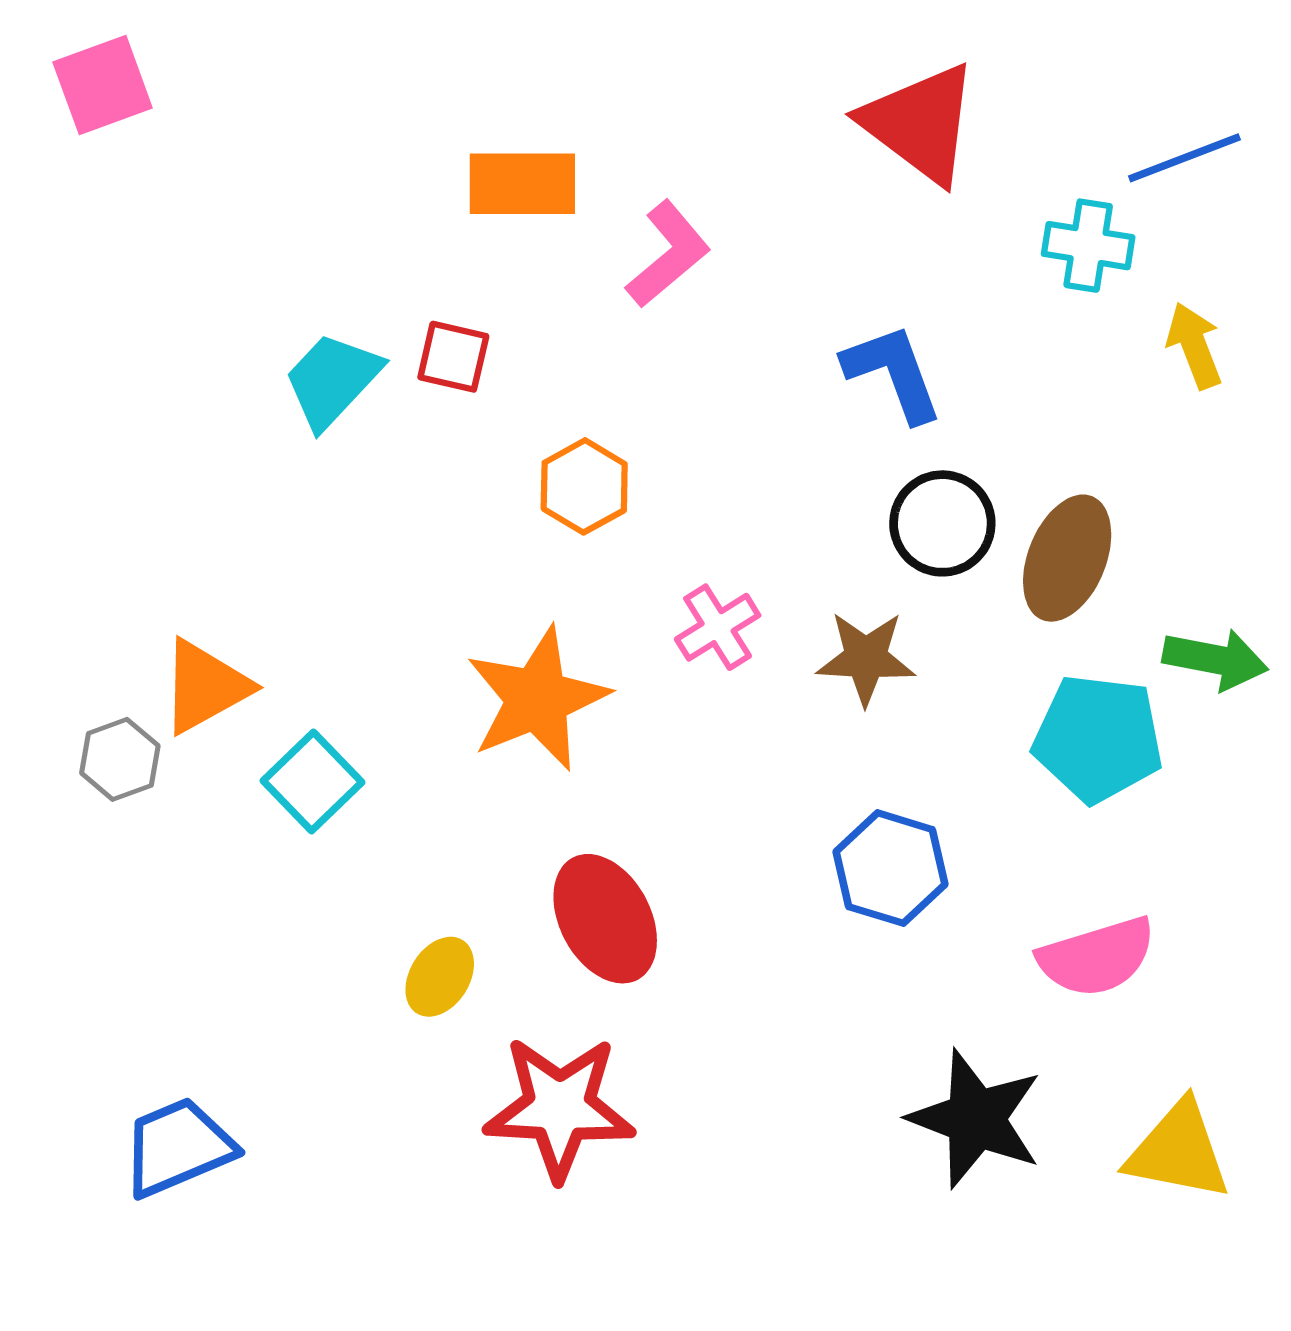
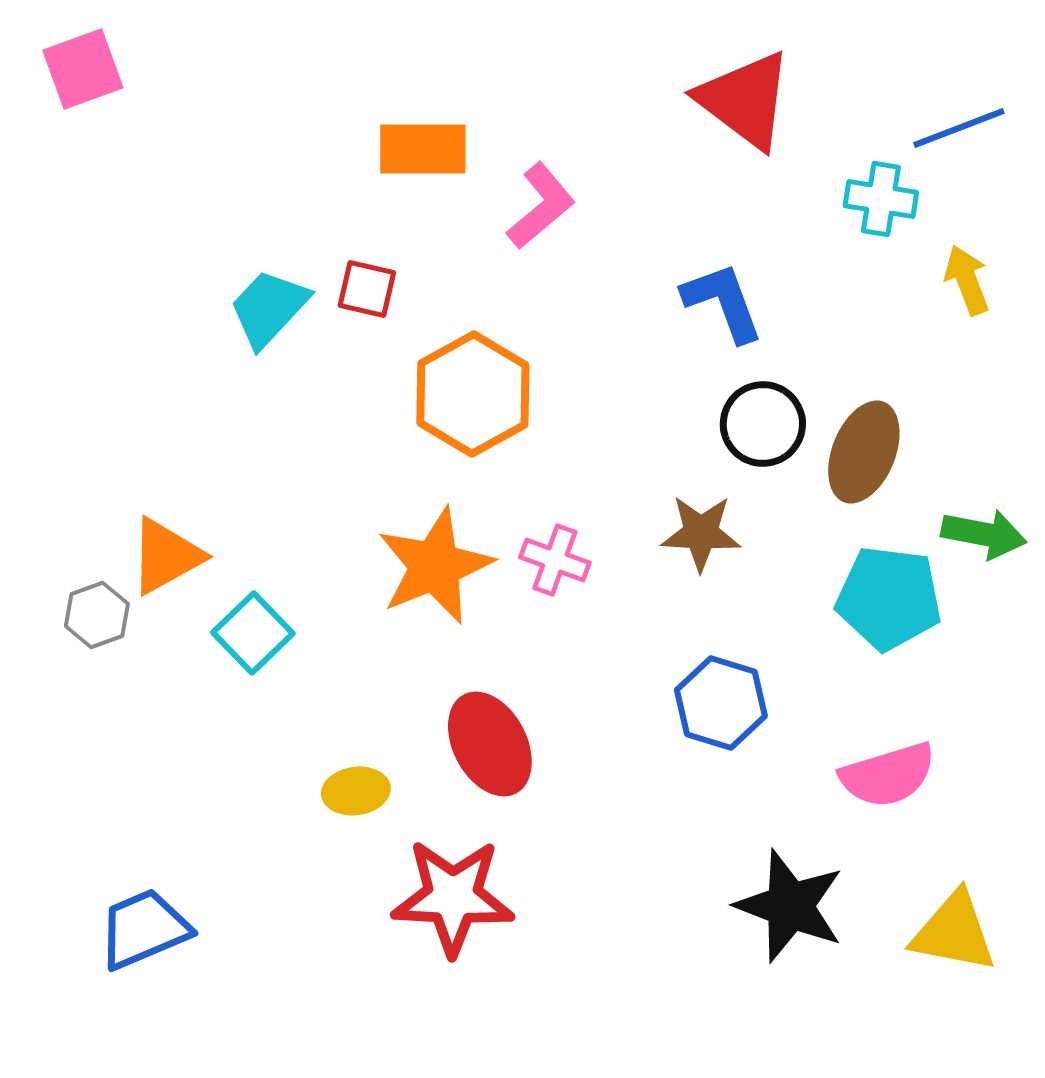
orange hexagon: (584, 486) -> (473, 394), size x1.6
pink cross: (718, 627) -> (555, 560), moved, turned -38
yellow ellipse: (440, 977) -> (356, 791), turned 50

